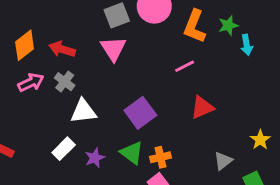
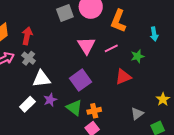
green star: (228, 25) -> (138, 56), moved
red arrow: (62, 49) -> (27, 36), turned 84
pink triangle: (113, 49) -> (86, 46), moved
purple star: (95, 158) -> (50, 100), moved

